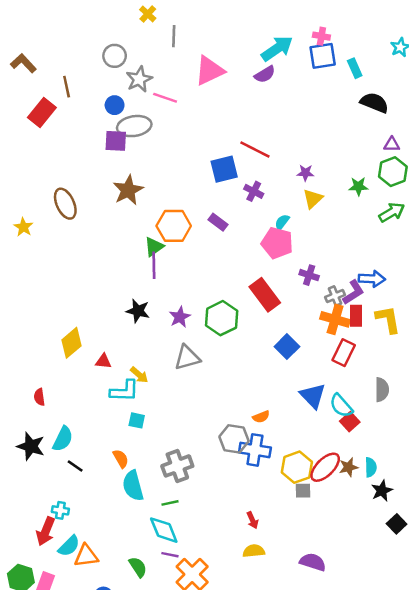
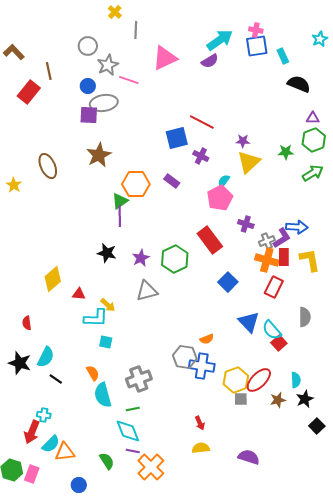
yellow triangle: (313, 199) -> (249, 162), size x1.4
pink pentagon: (277, 243) -> (220, 198), turned 30
brown star: (349, 467) -> (278, 400), moved

